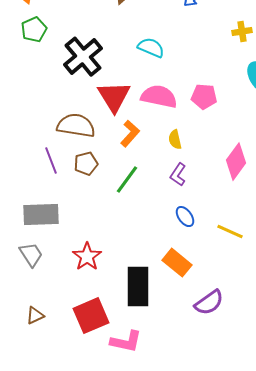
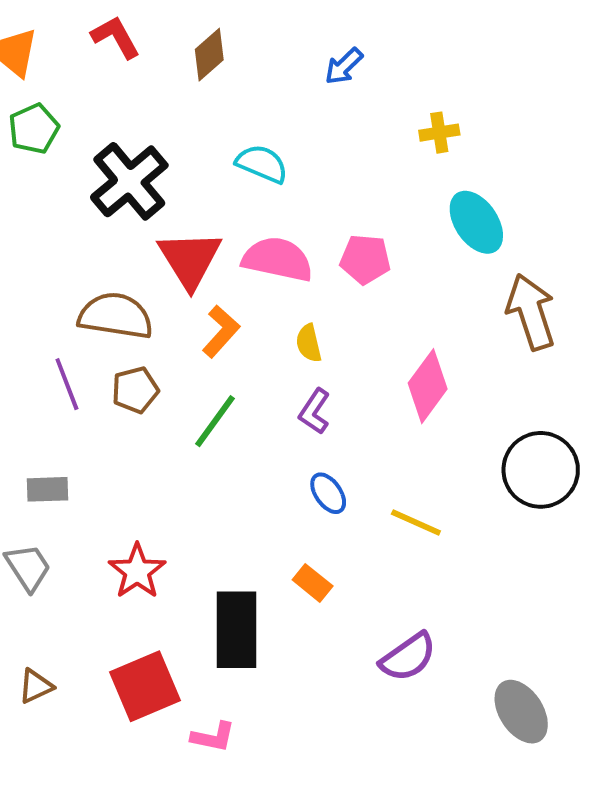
gray rectangle: (41, 215) -> (47, 489), size x0.6
orange rectangle: (177, 263) -> (313, 583), size x0.7
purple semicircle: (209, 303) -> (408, 657), moved
pink L-shape: (126, 342) -> (213, 737), size x0.7

